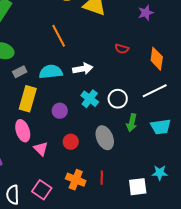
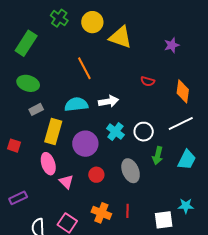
gray rectangle: (20, 72) -> (36, 109), moved
purple circle: (60, 111) -> (85, 144), size x1.6
cyan trapezoid: (161, 127) -> (187, 160), turned -55

